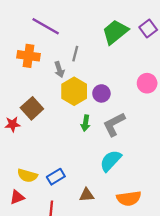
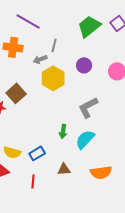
gray arrow: (59, 70) -> (40, 59), turned 88
purple circle: (101, 93) -> (84, 65), moved
green arrow: (85, 123) -> (63, 131), moved

